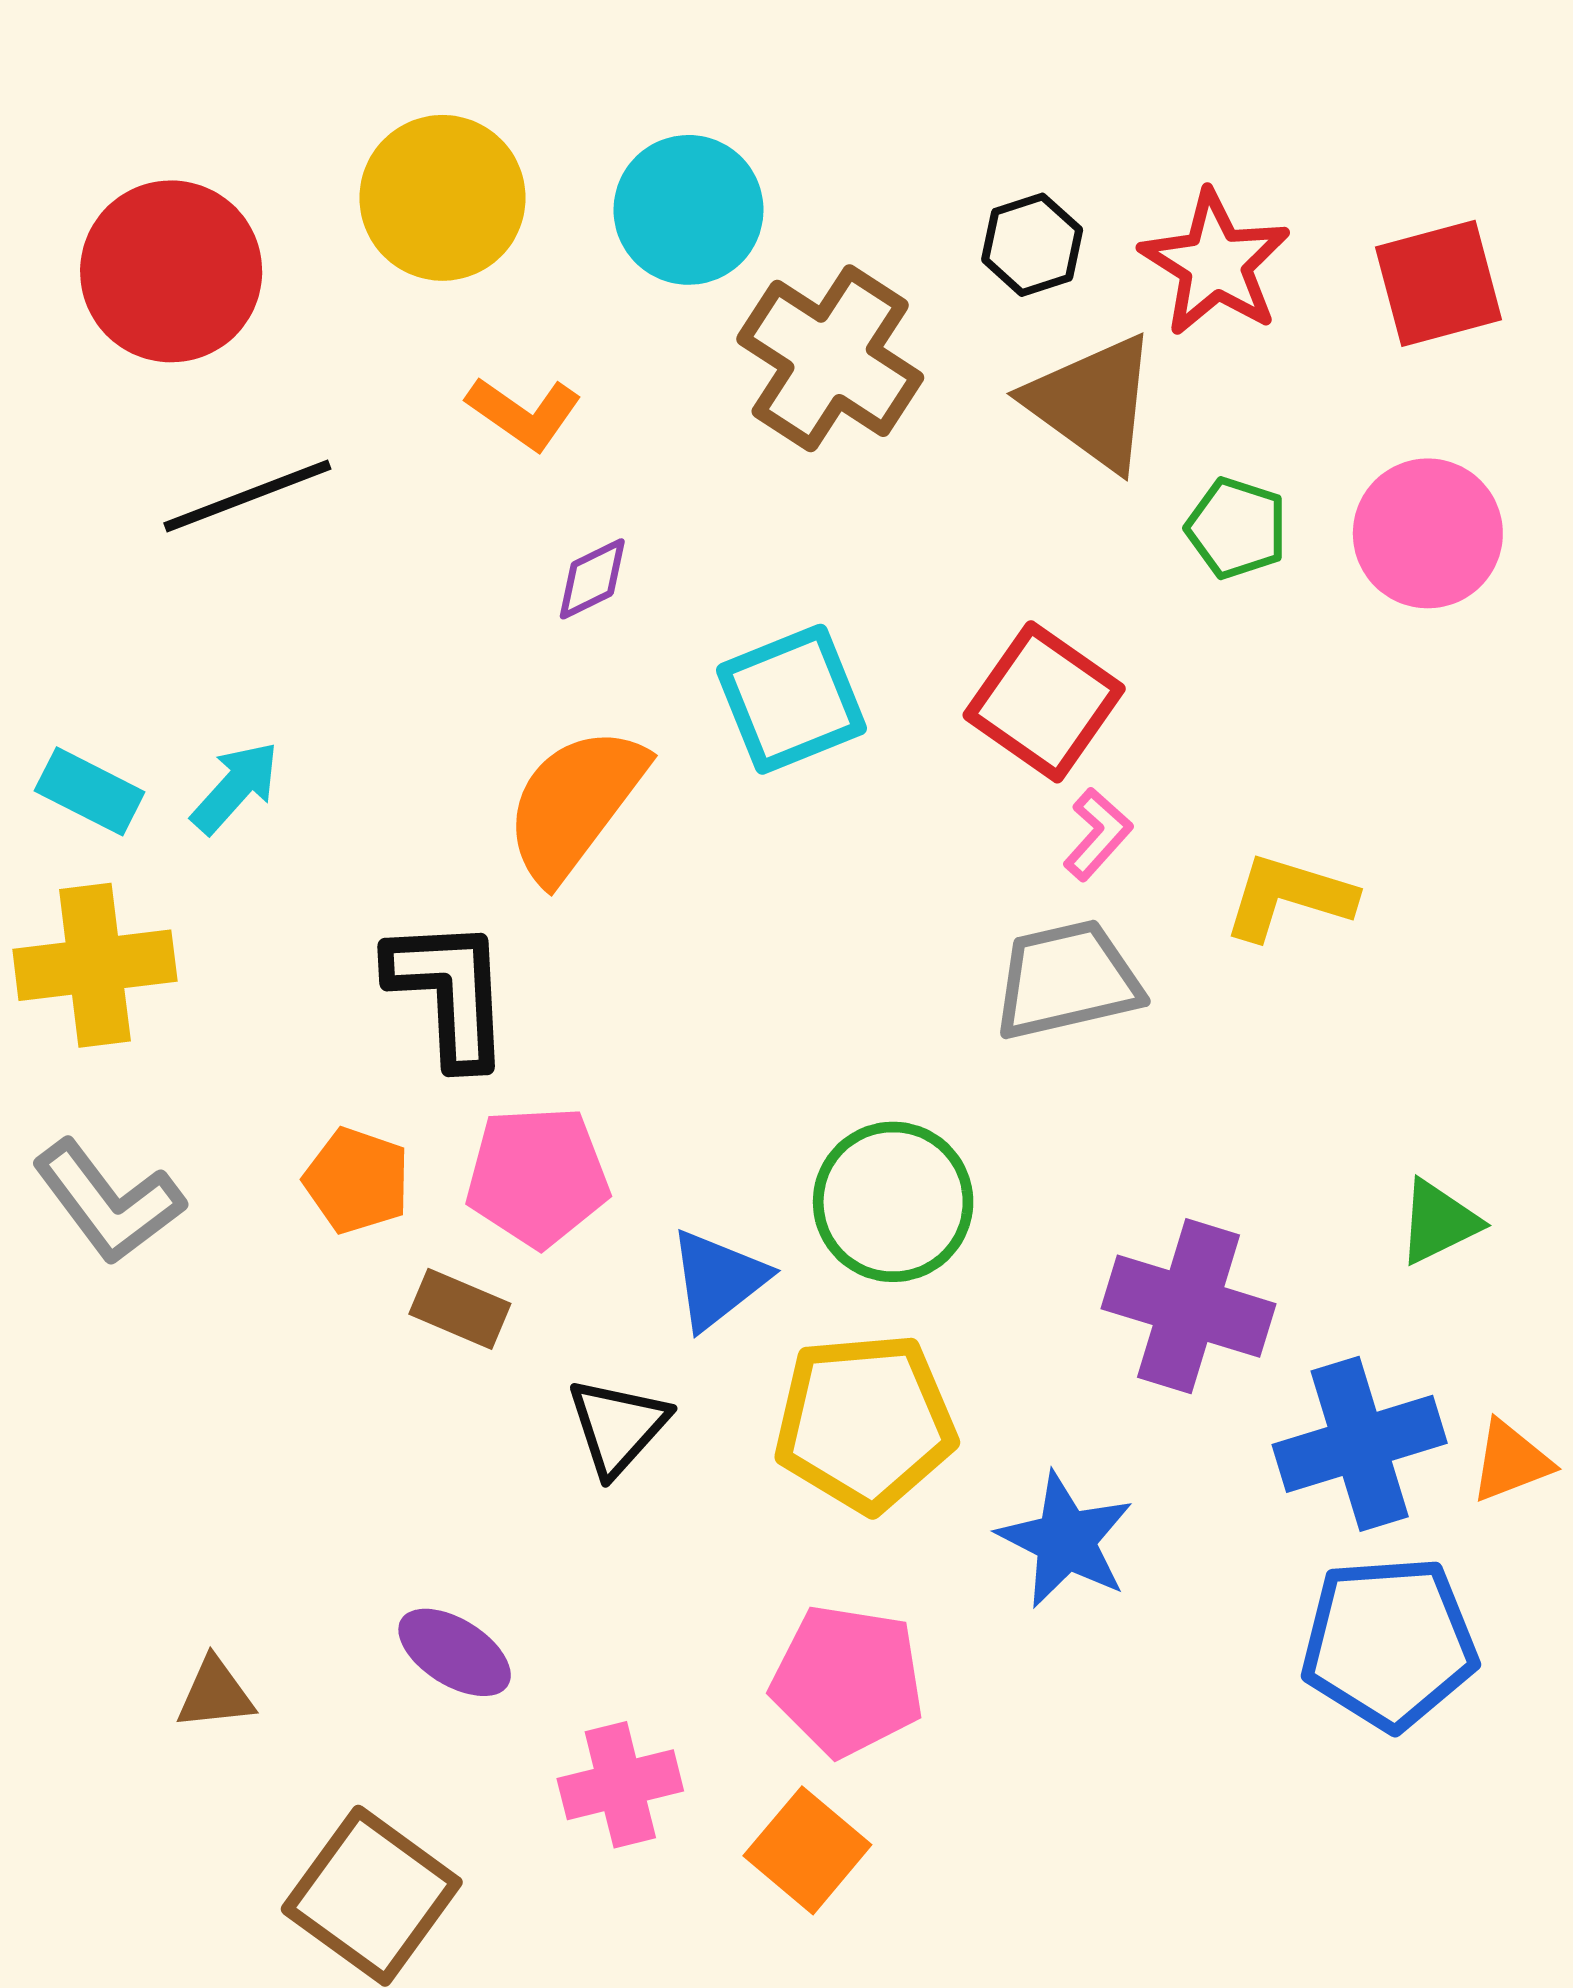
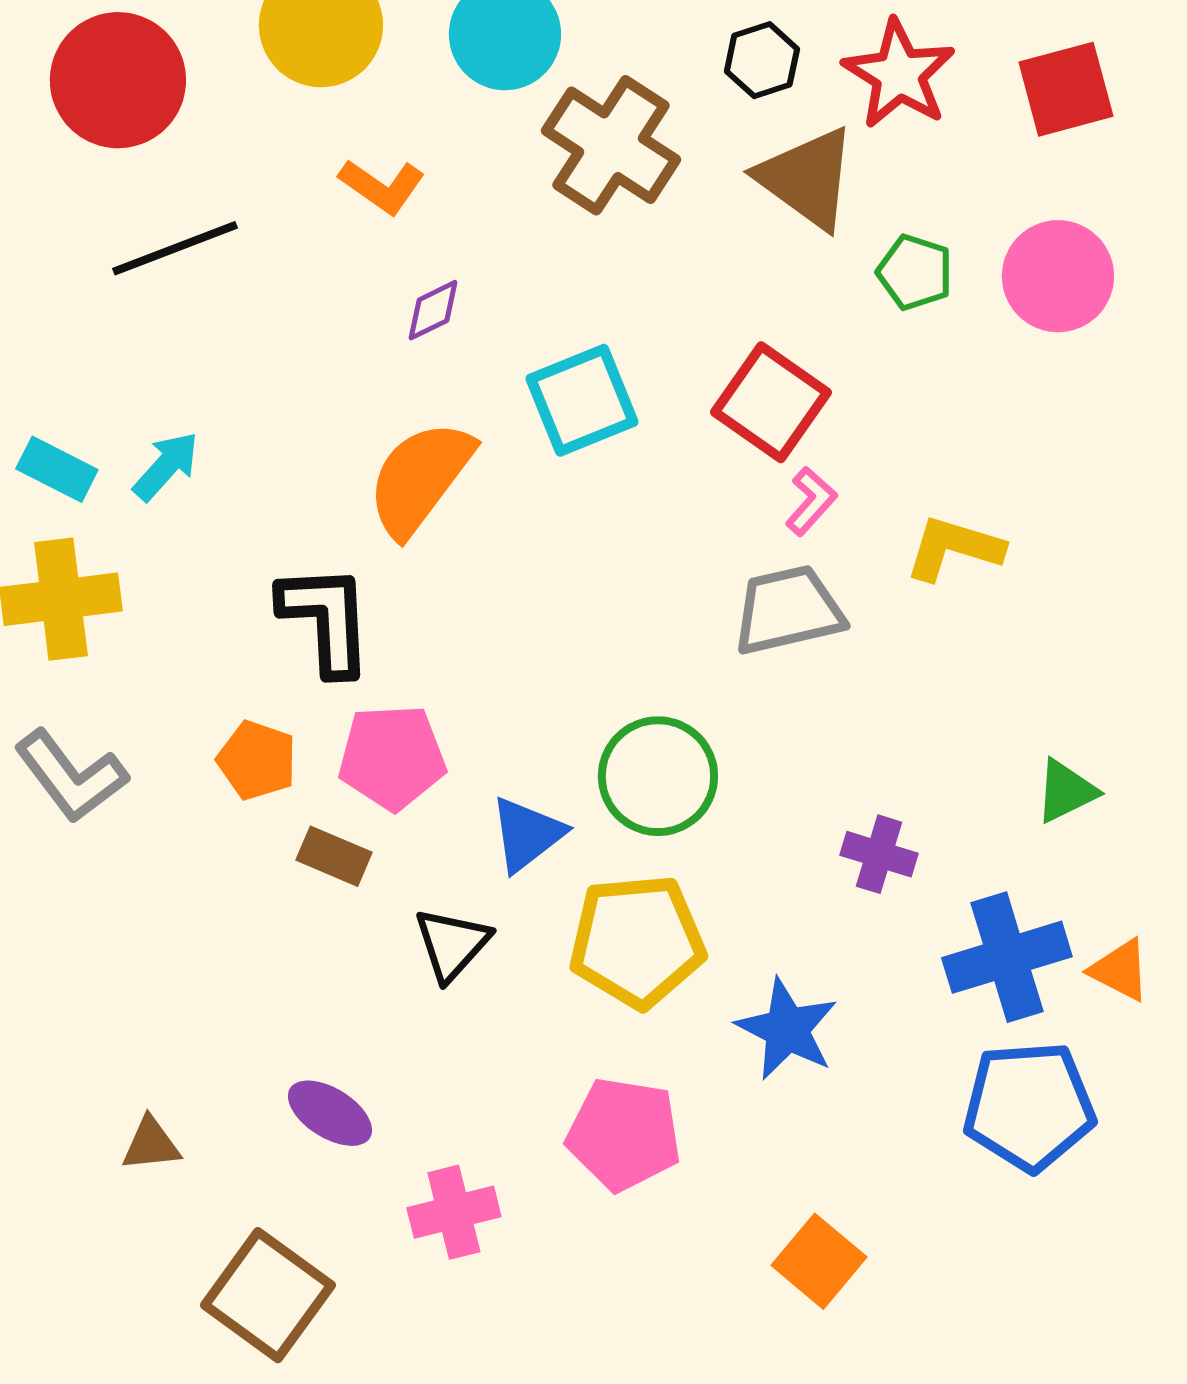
purple cross: (1189, 1306) -> (879, 854), size x0.6
orange triangle: (1511, 1461) -> (1120, 970), turned 48
orange square: (807, 1850) -> (819, 1261), moved

